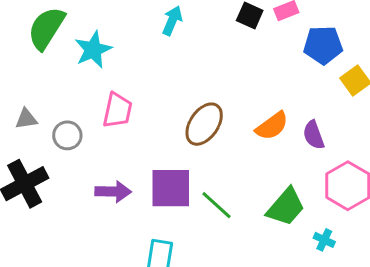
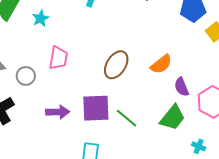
cyan star: (93, 50) -> (41, 18), size x0.7
purple semicircle: (314, 135) -> (182, 87), moved
cyan cross: (324, 240) -> (199, 146), moved

